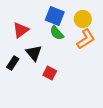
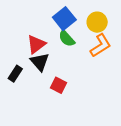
blue square: (55, 16) -> (64, 19), turned 30
red triangle: (21, 30) -> (36, 44), moved

